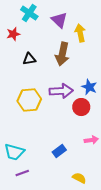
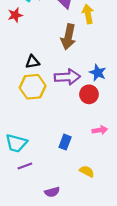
black triangle: (29, 59) -> (33, 62), moved
blue rectangle: (59, 151) -> (65, 142), turned -32

